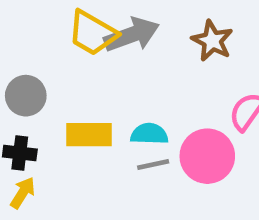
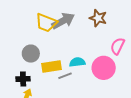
gray circle: (26, 96) -> (31, 54), moved
gray line: (153, 164) -> (65, 76), moved

